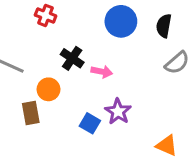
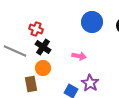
red cross: (46, 15) -> (36, 29), moved
black cross: (72, 58) -> (43, 47), moved

